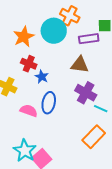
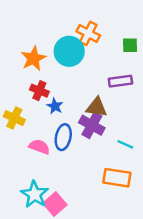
purple rectangle: (89, 39) -> (120, 81), moved
brown triangle: (80, 65) -> (97, 107), moved
purple cross: (86, 93) -> (92, 125), moved
orange rectangle: (94, 137) -> (117, 178), turned 55

